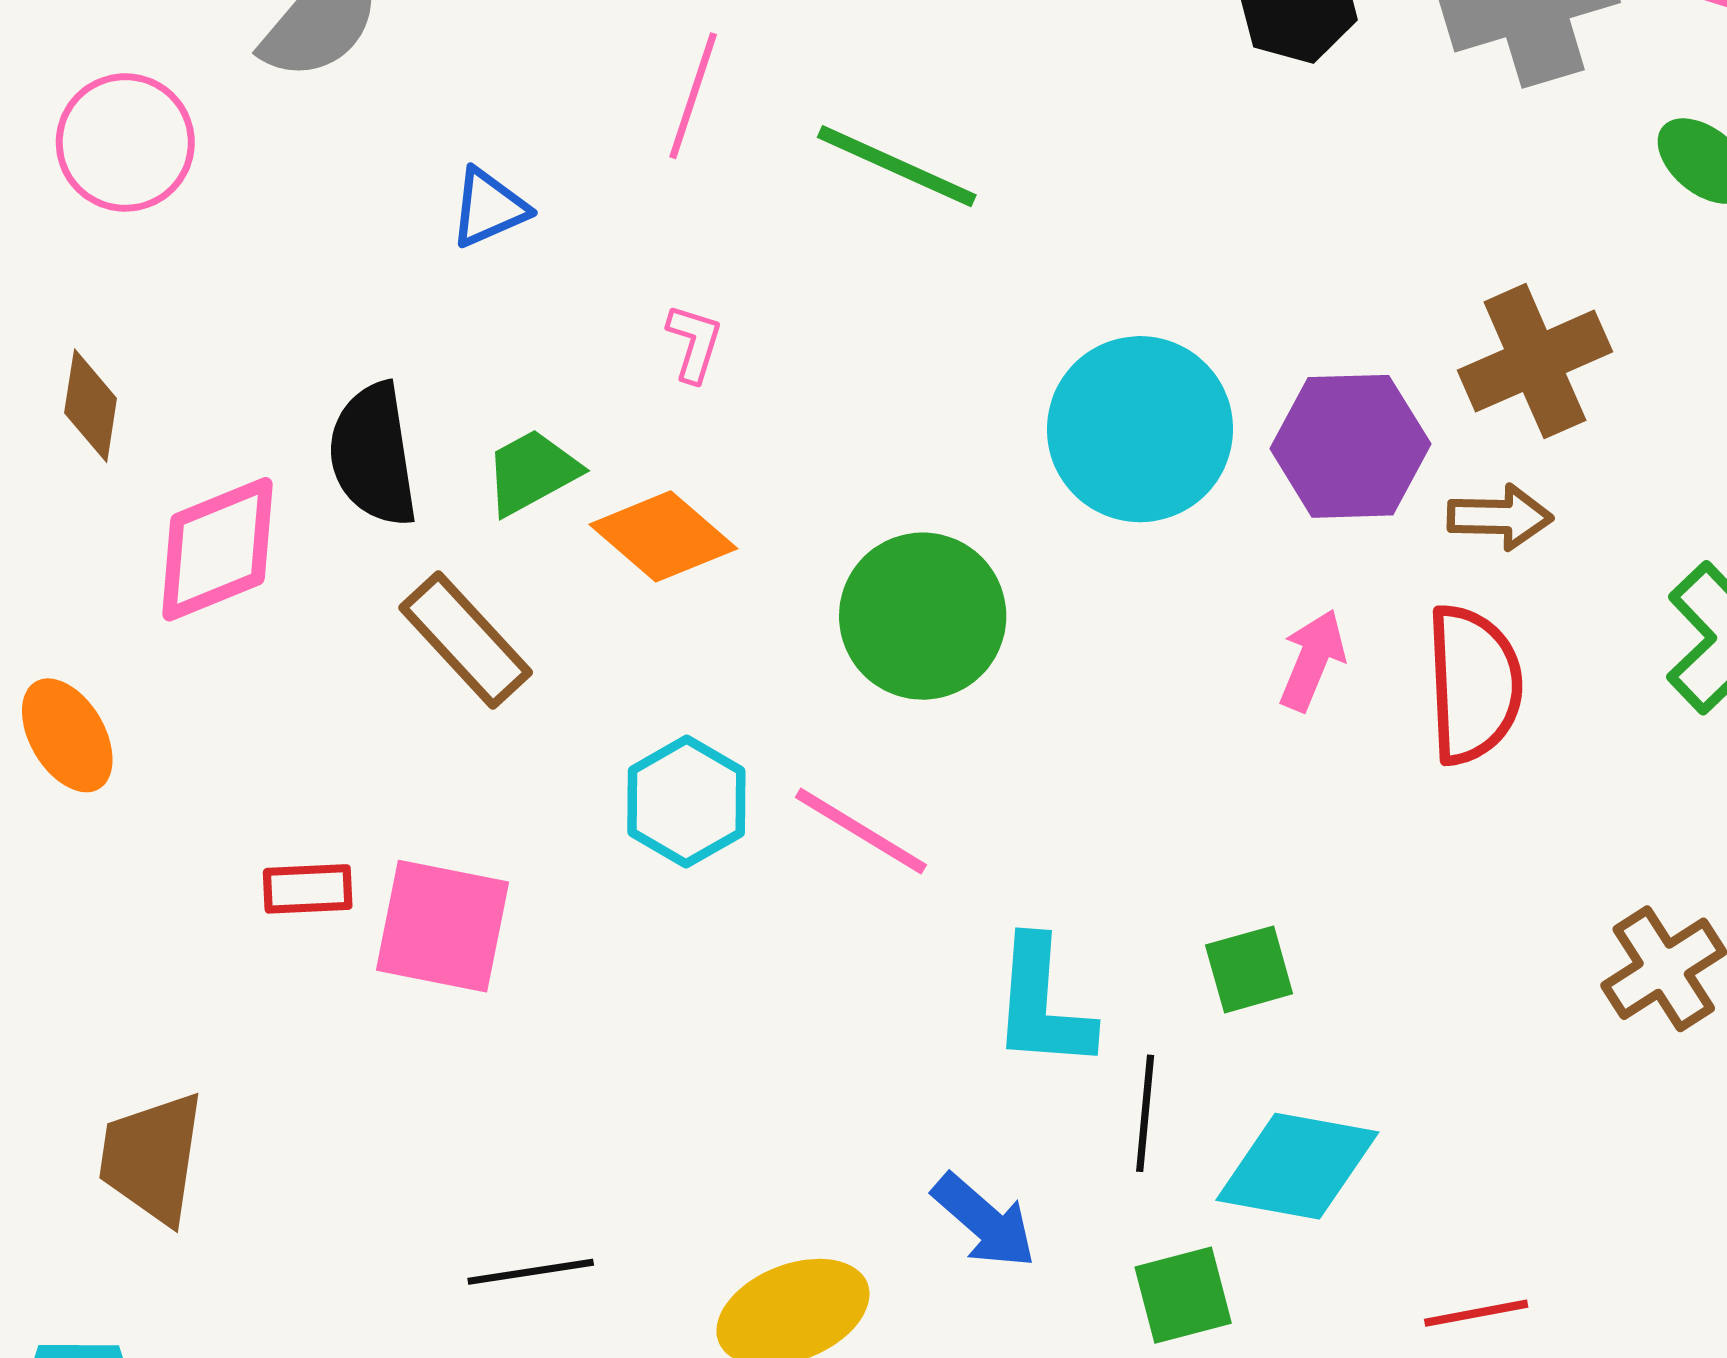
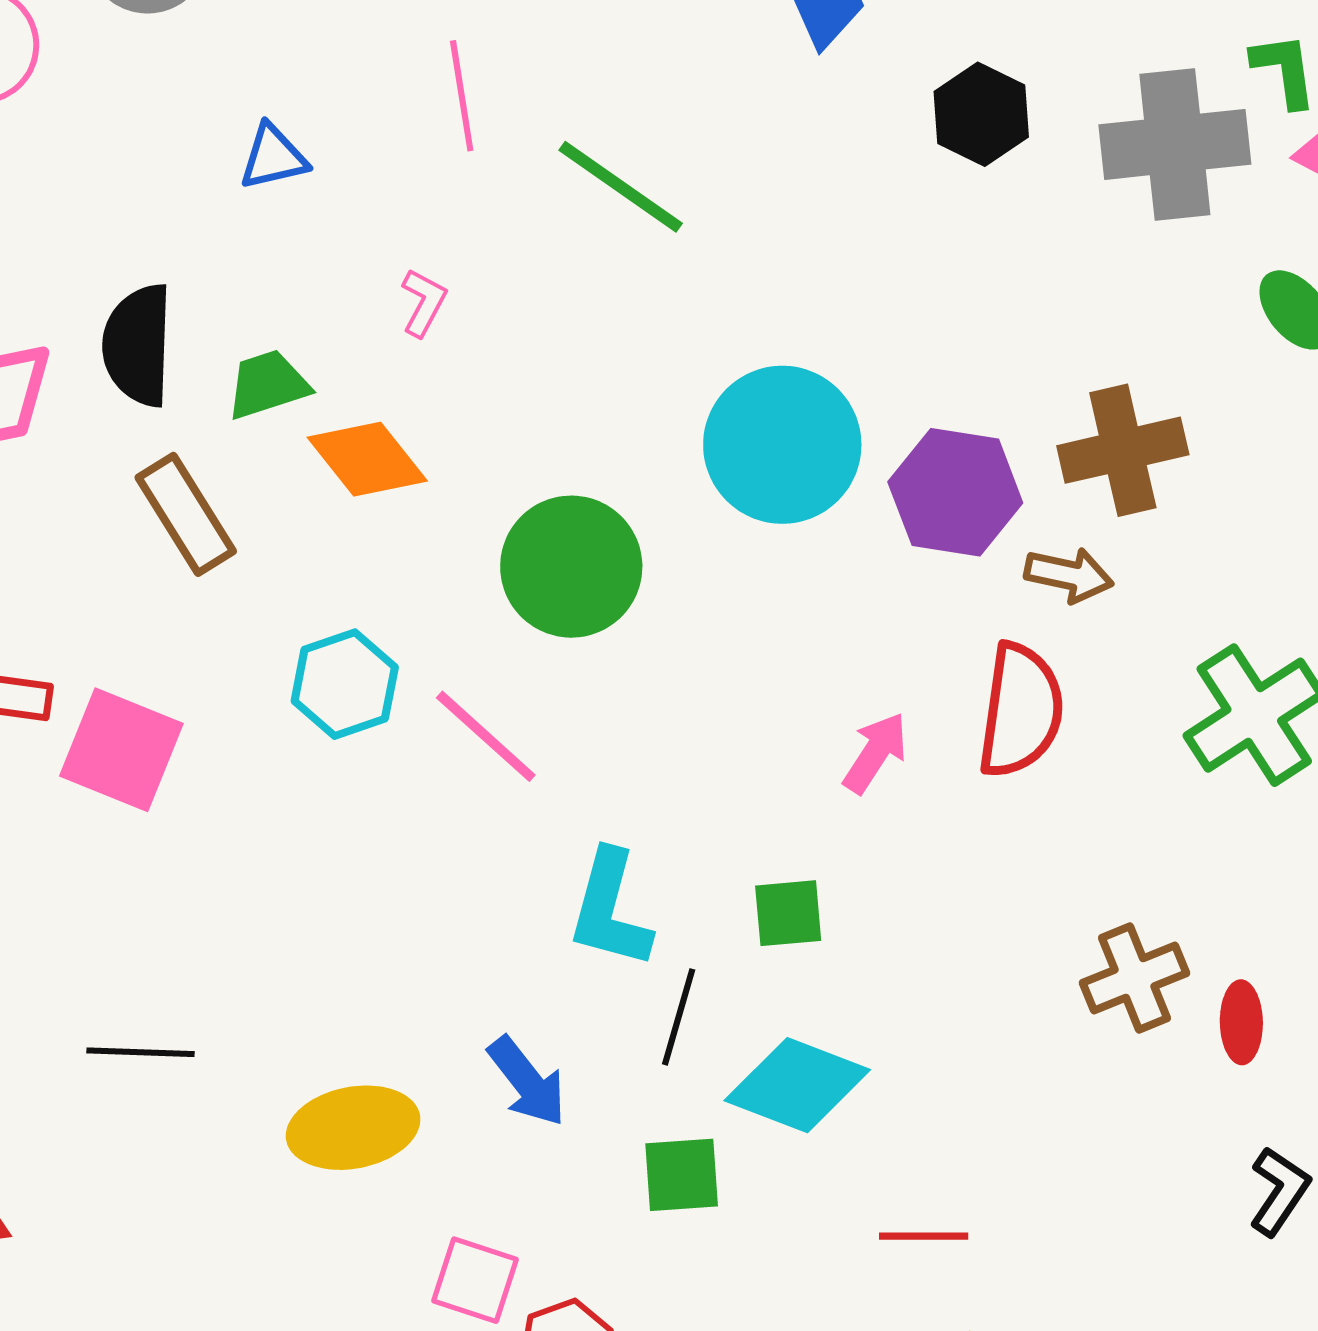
pink line: (693, 96) -> (462, 96), turned -38
pink arrow: (1312, 660) -> (875, 753), moved

